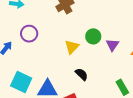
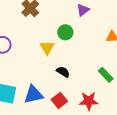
purple triangle: (112, 45) -> (83, 10), moved, turned 32

